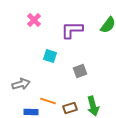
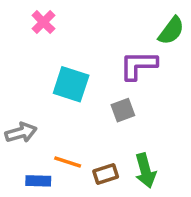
purple L-shape: (72, 30) -> (138, 65), moved
cyan square: (50, 56) -> (71, 84), size x1.5

